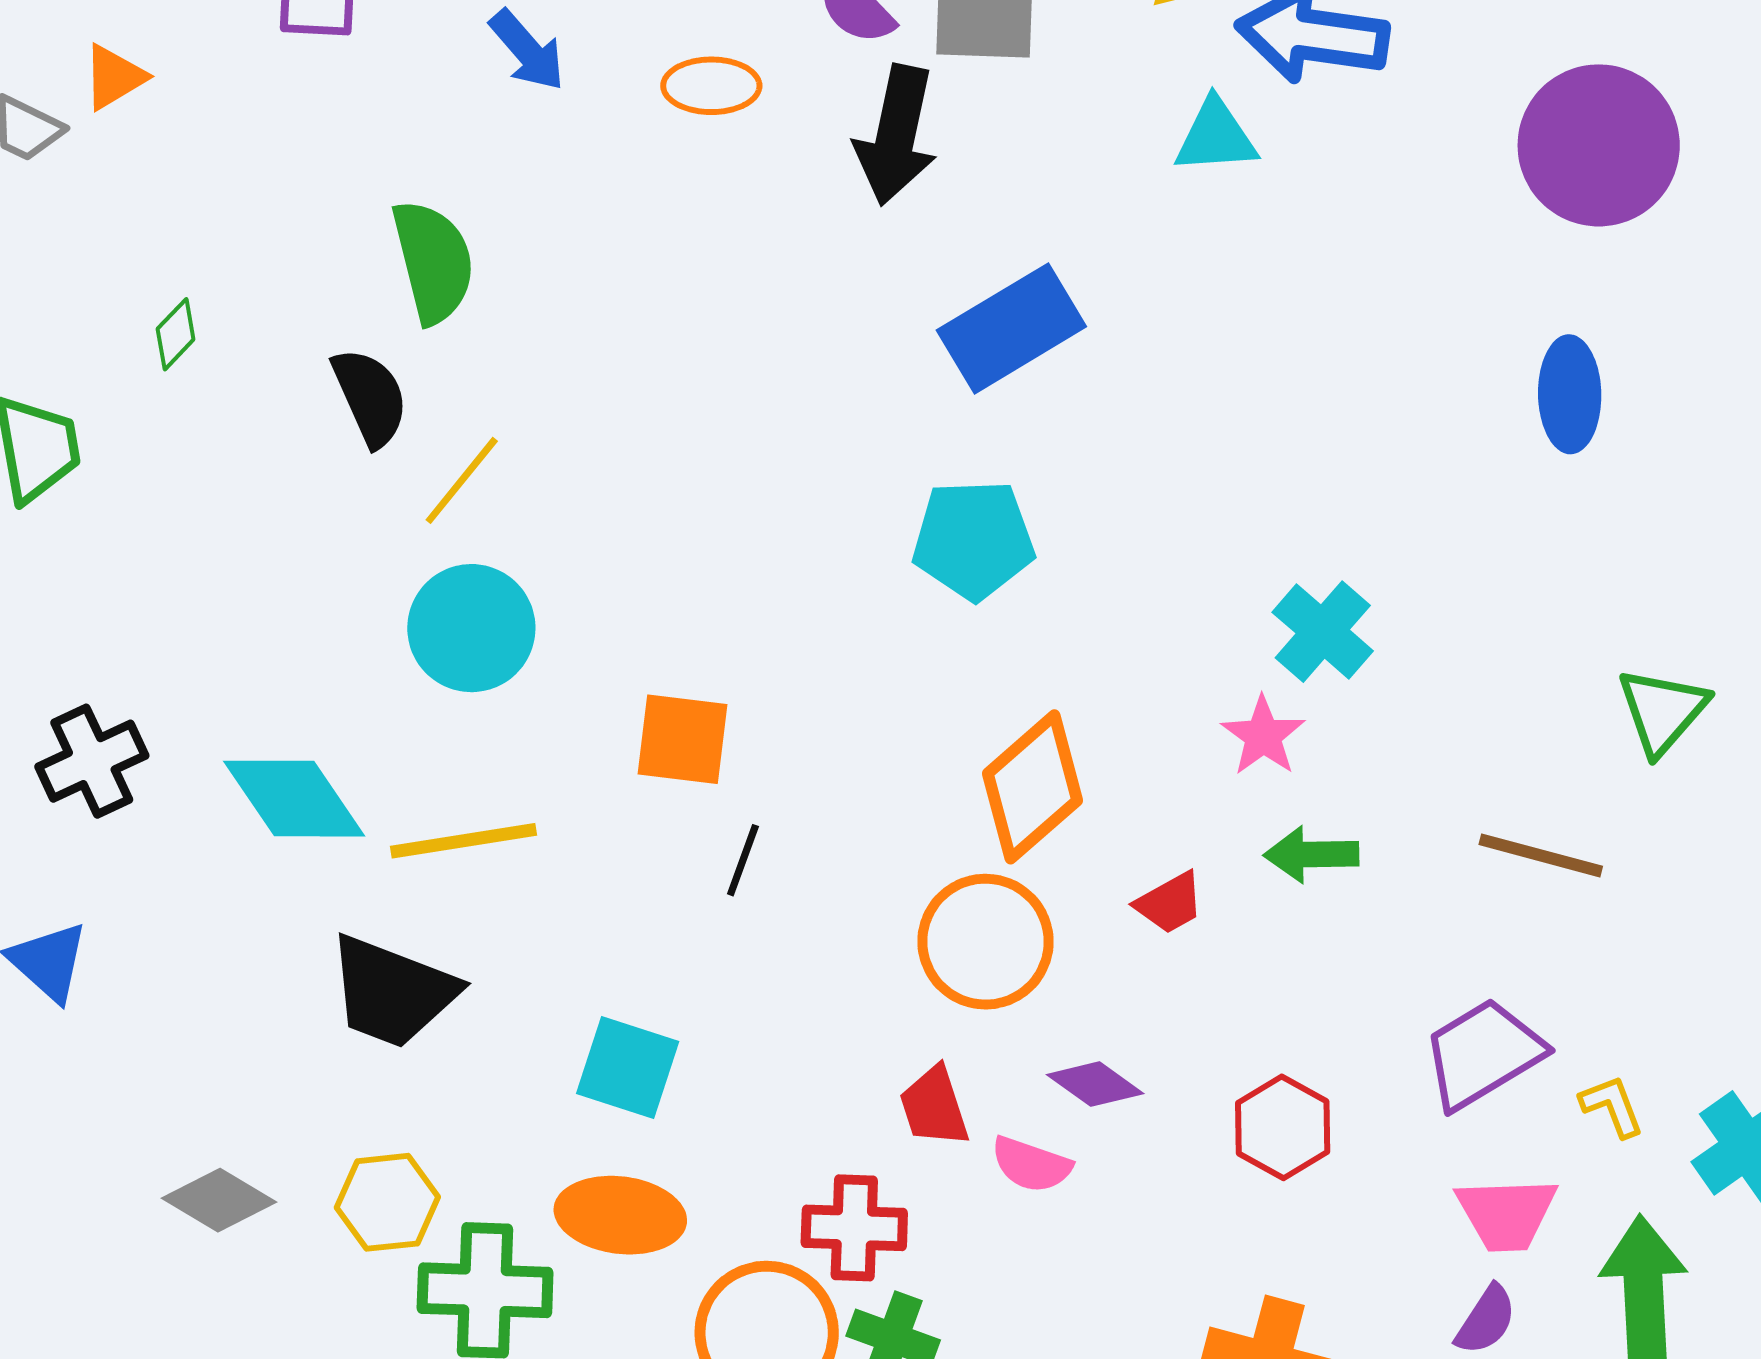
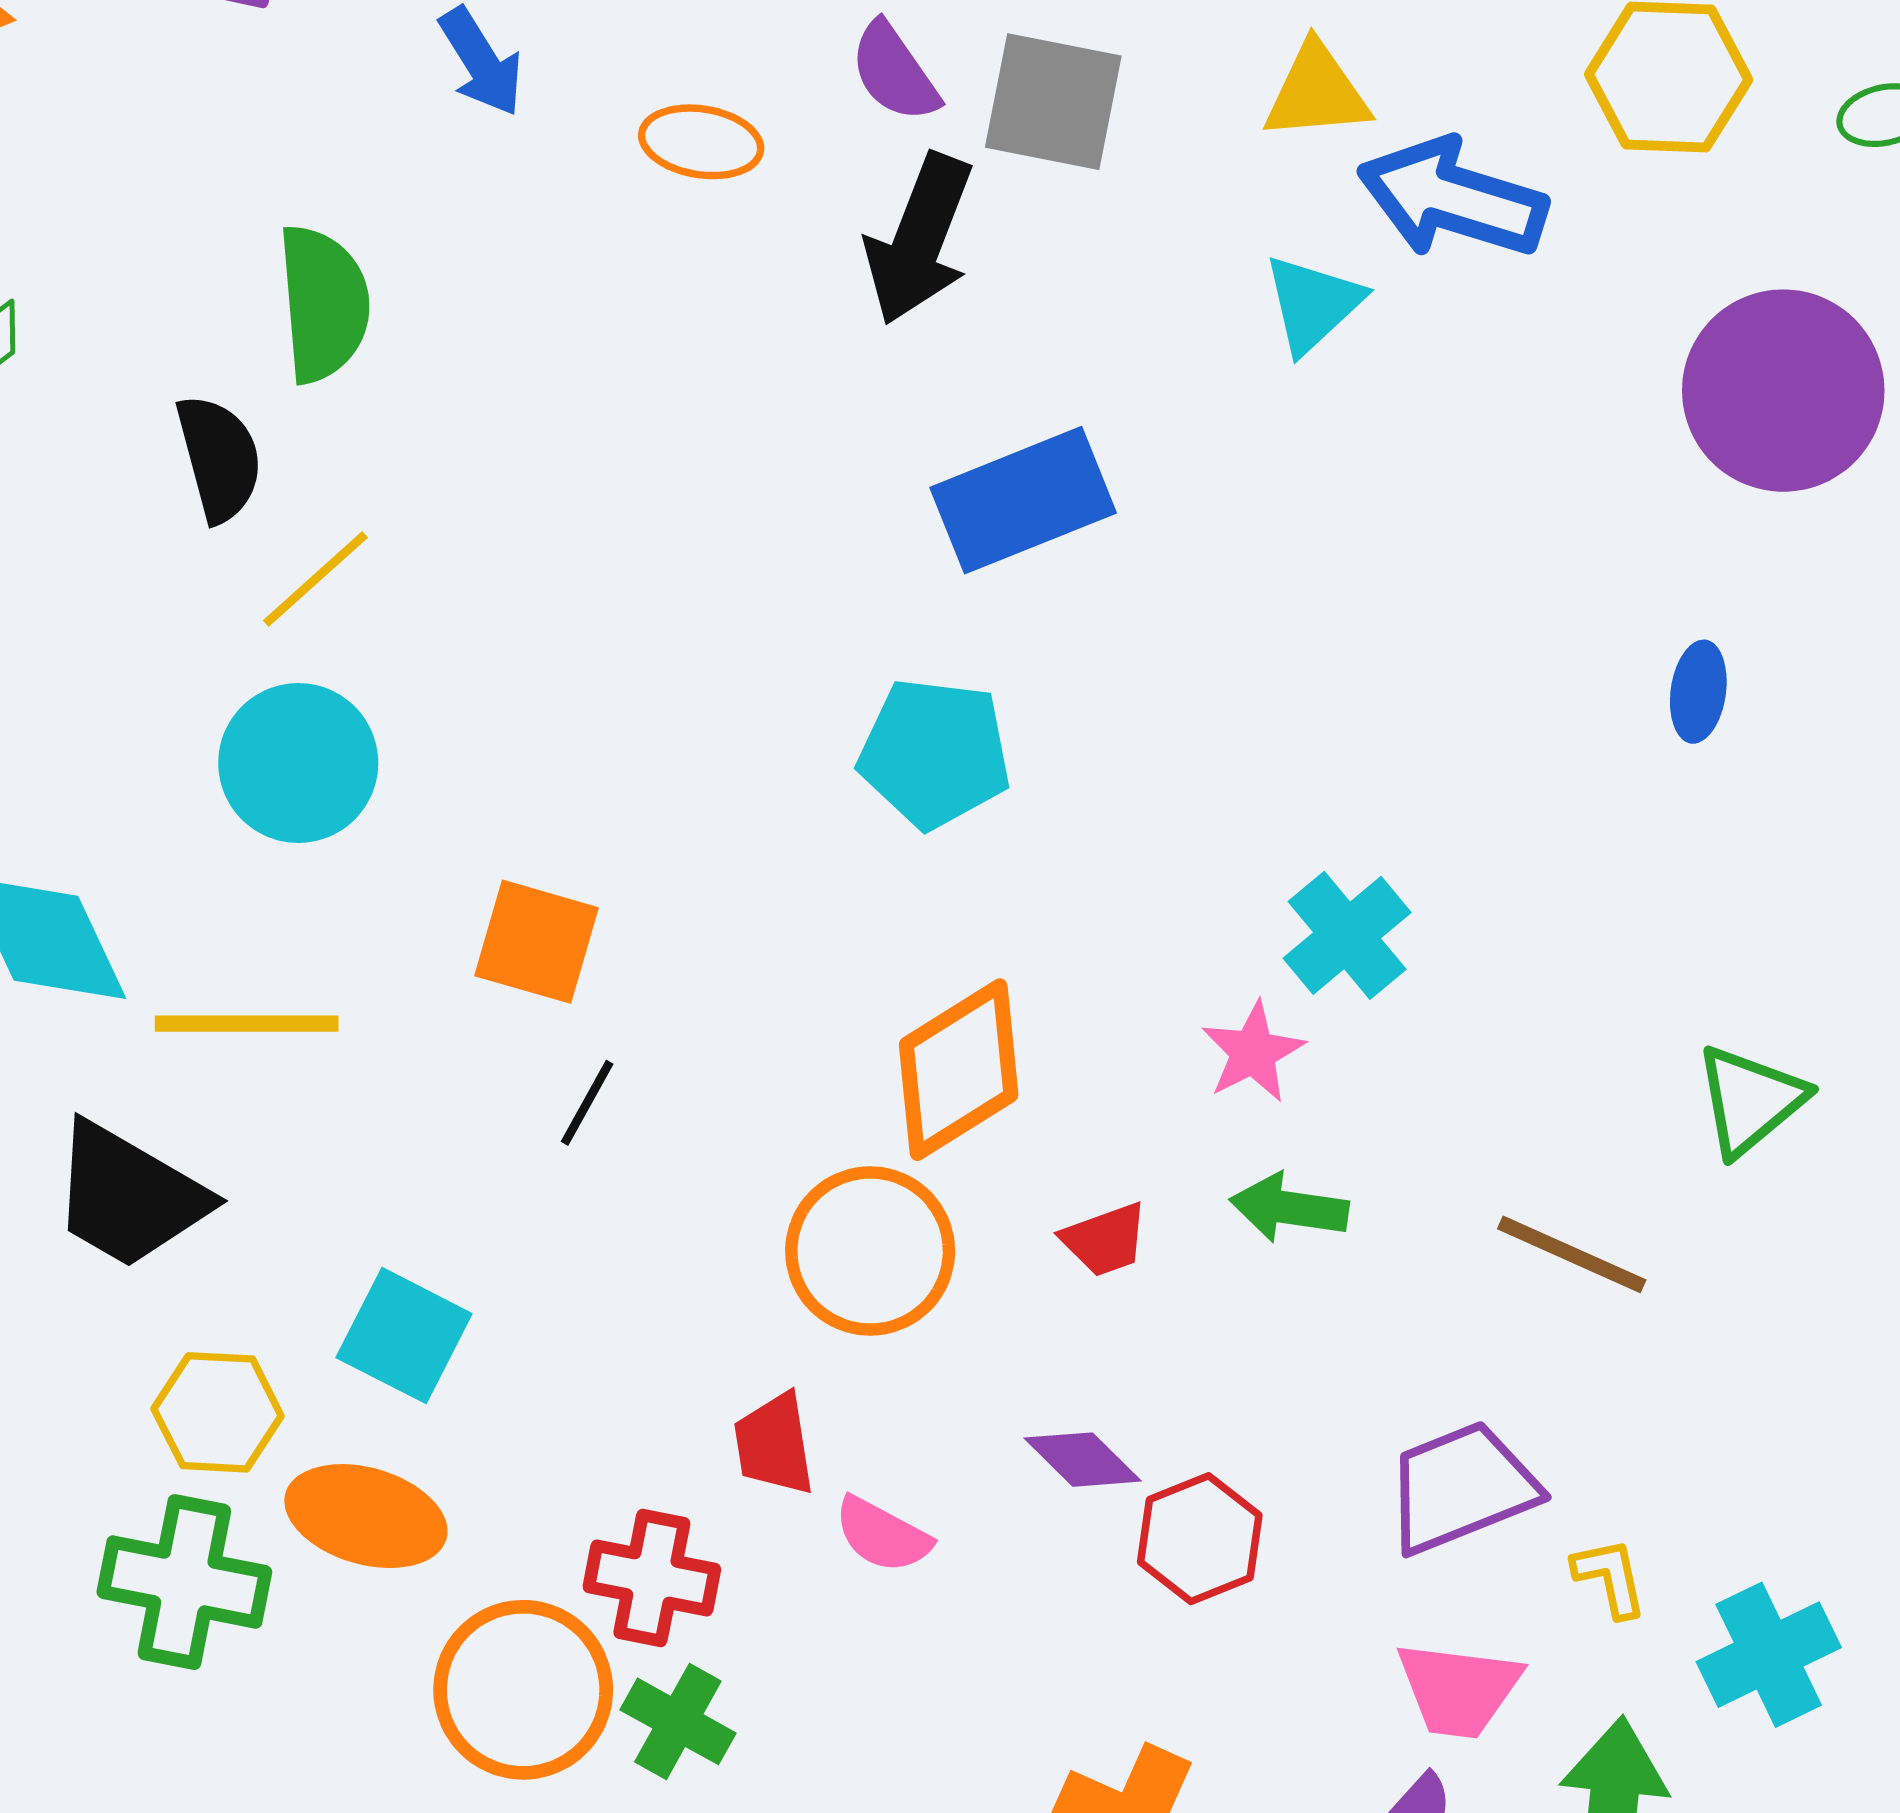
cyan triangle: (1216, 136) -> (1313, 304), turned -48
blue ellipse: (1570, 394) -> (1698, 692), size x0.7
purple diamond: (1095, 1084) -> (1083, 1460), moved
yellow hexagon: (387, 1202) -> (218, 1412), moved

